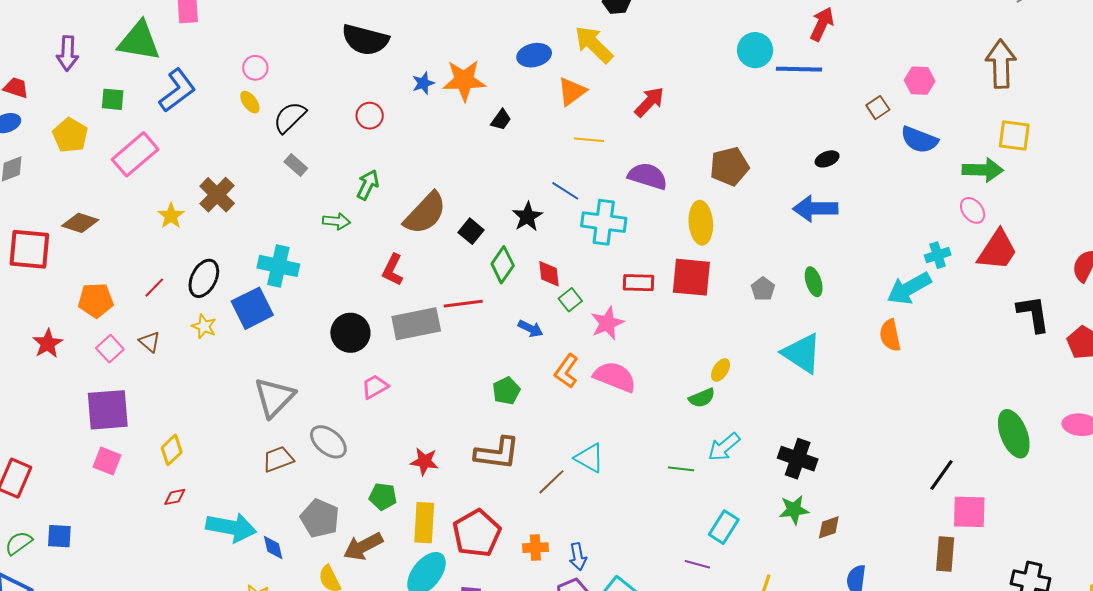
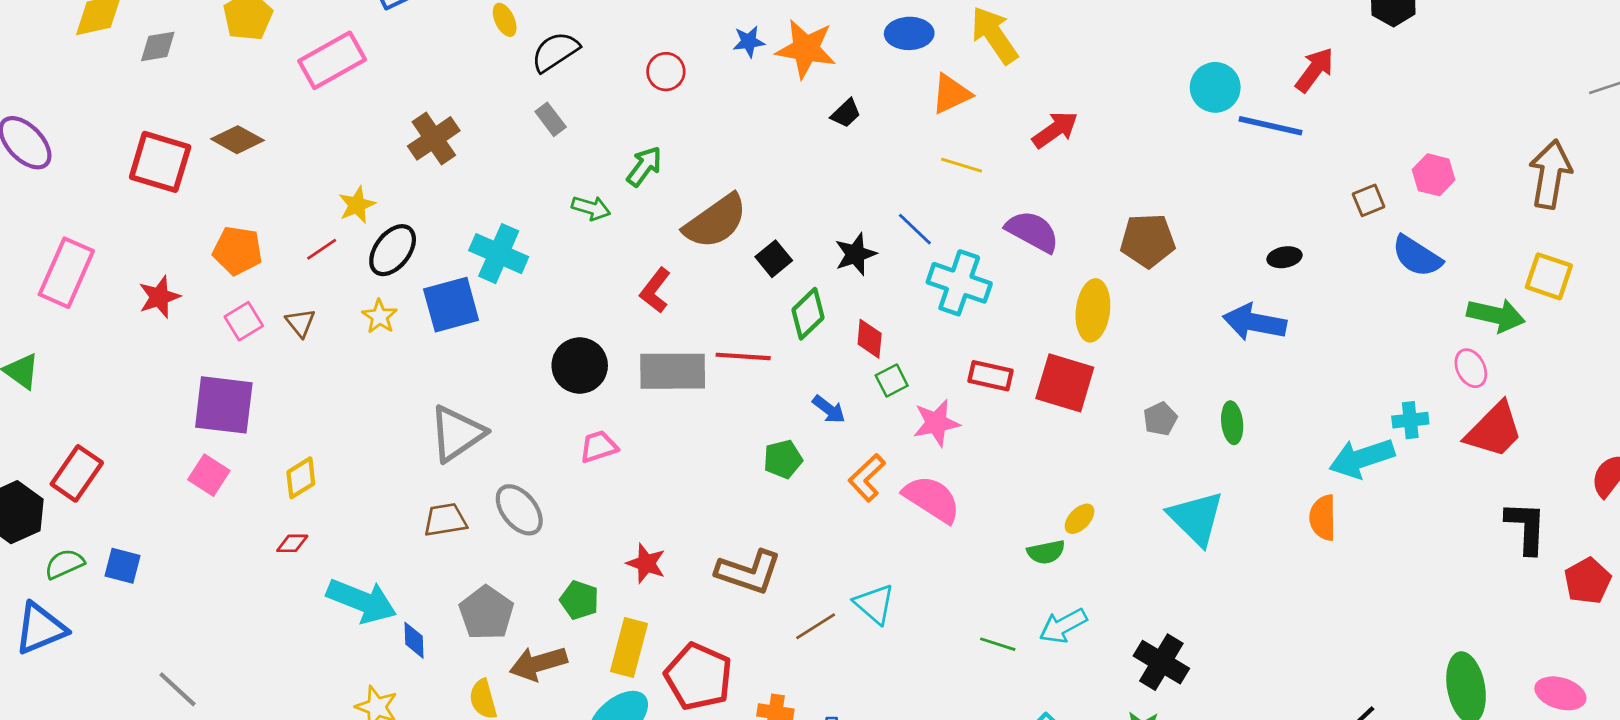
yellow star: (171, 216) -> (357, 205), moved
green pentagon: (506, 391) -> (783, 459), moved
red pentagon: (477, 533) -> (698, 677), turned -30

